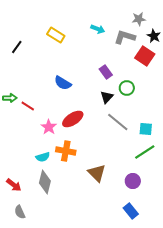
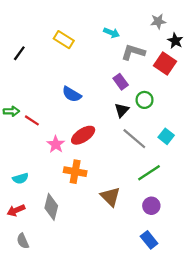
gray L-shape: (125, 37) -> (133, 52), moved
cyan square: (146, 129) -> (166, 136), moved, turned 32
green line: (145, 152) -> (149, 173), moved
cyan semicircle: (43, 157) -> (20, 178), moved
red arrow: (14, 185) -> (16, 210), turned 119

